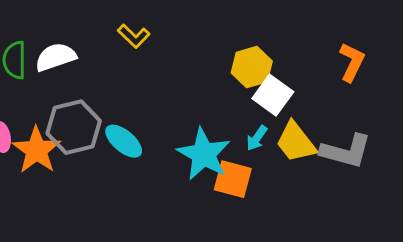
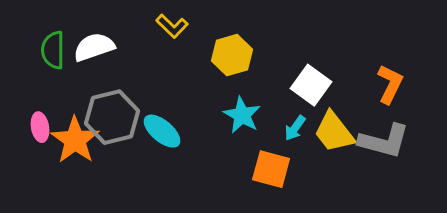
orange L-shape: (352, 62) -> (390, 84), moved
yellow hexagon: (252, 67) -> (232, 55), moved
cyan star: (204, 154) -> (242, 115), moved, size x0.7

